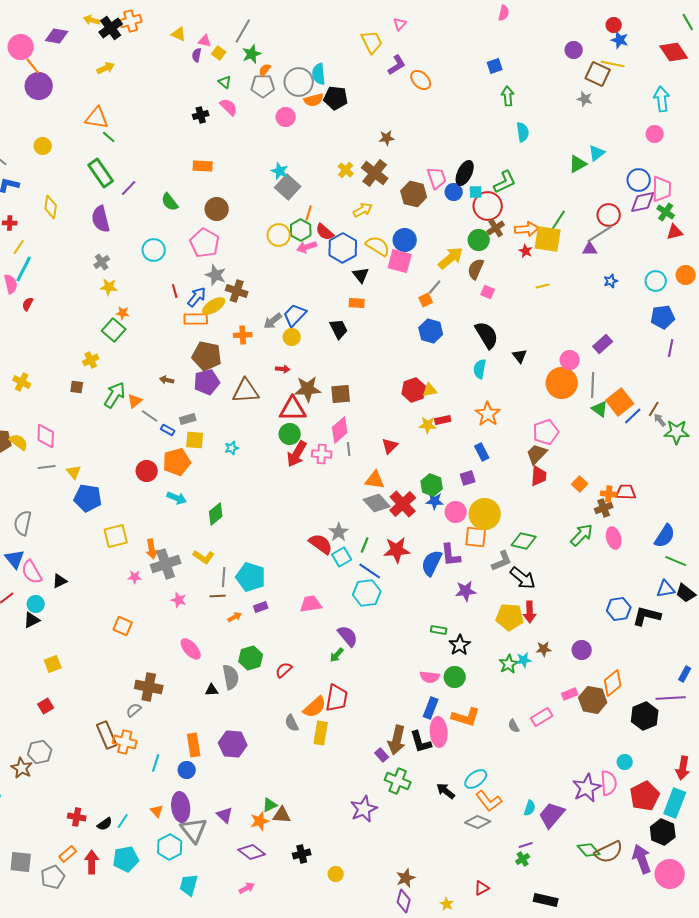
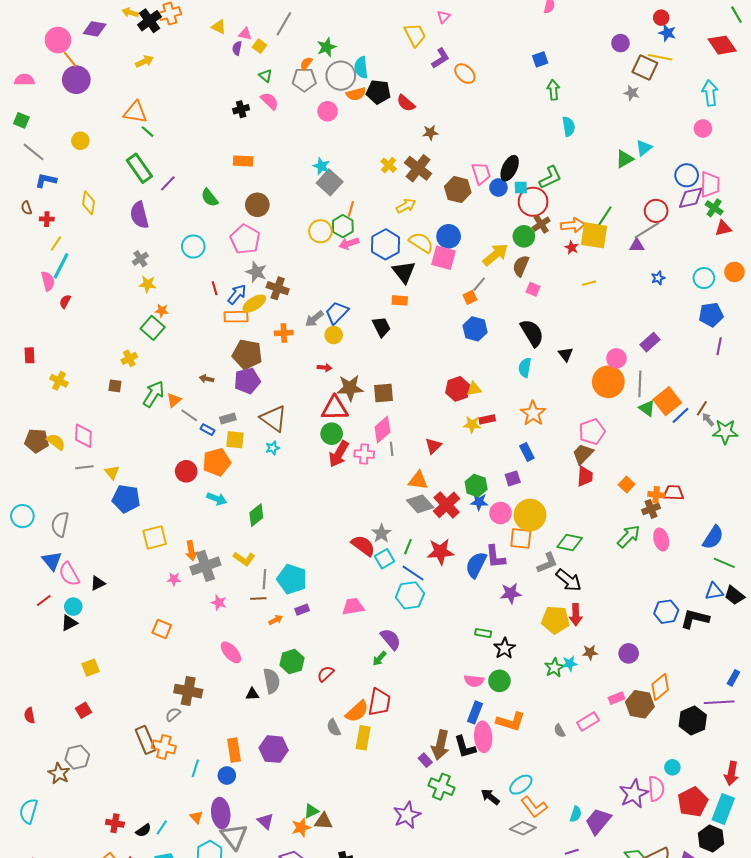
green star: (252, 54) -> (327, 47), moved
red semicircle: (325, 232) -> (406, 103), moved
black triangle: (361, 275) -> (404, 272), size x1.4
brown triangle: (246, 391) -> (274, 418), moved, turned 40

